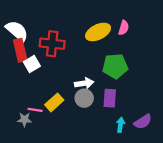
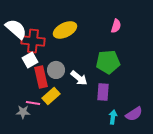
yellow ellipse: (98, 32) -> (65, 30), moved
red cross: (52, 44) -> (33, 41), moved
red rectangle: (20, 50) -> (41, 77), moved
white arrow: (84, 83) -> (79, 78), turned 48
gray circle: (84, 98) -> (56, 70), moved

